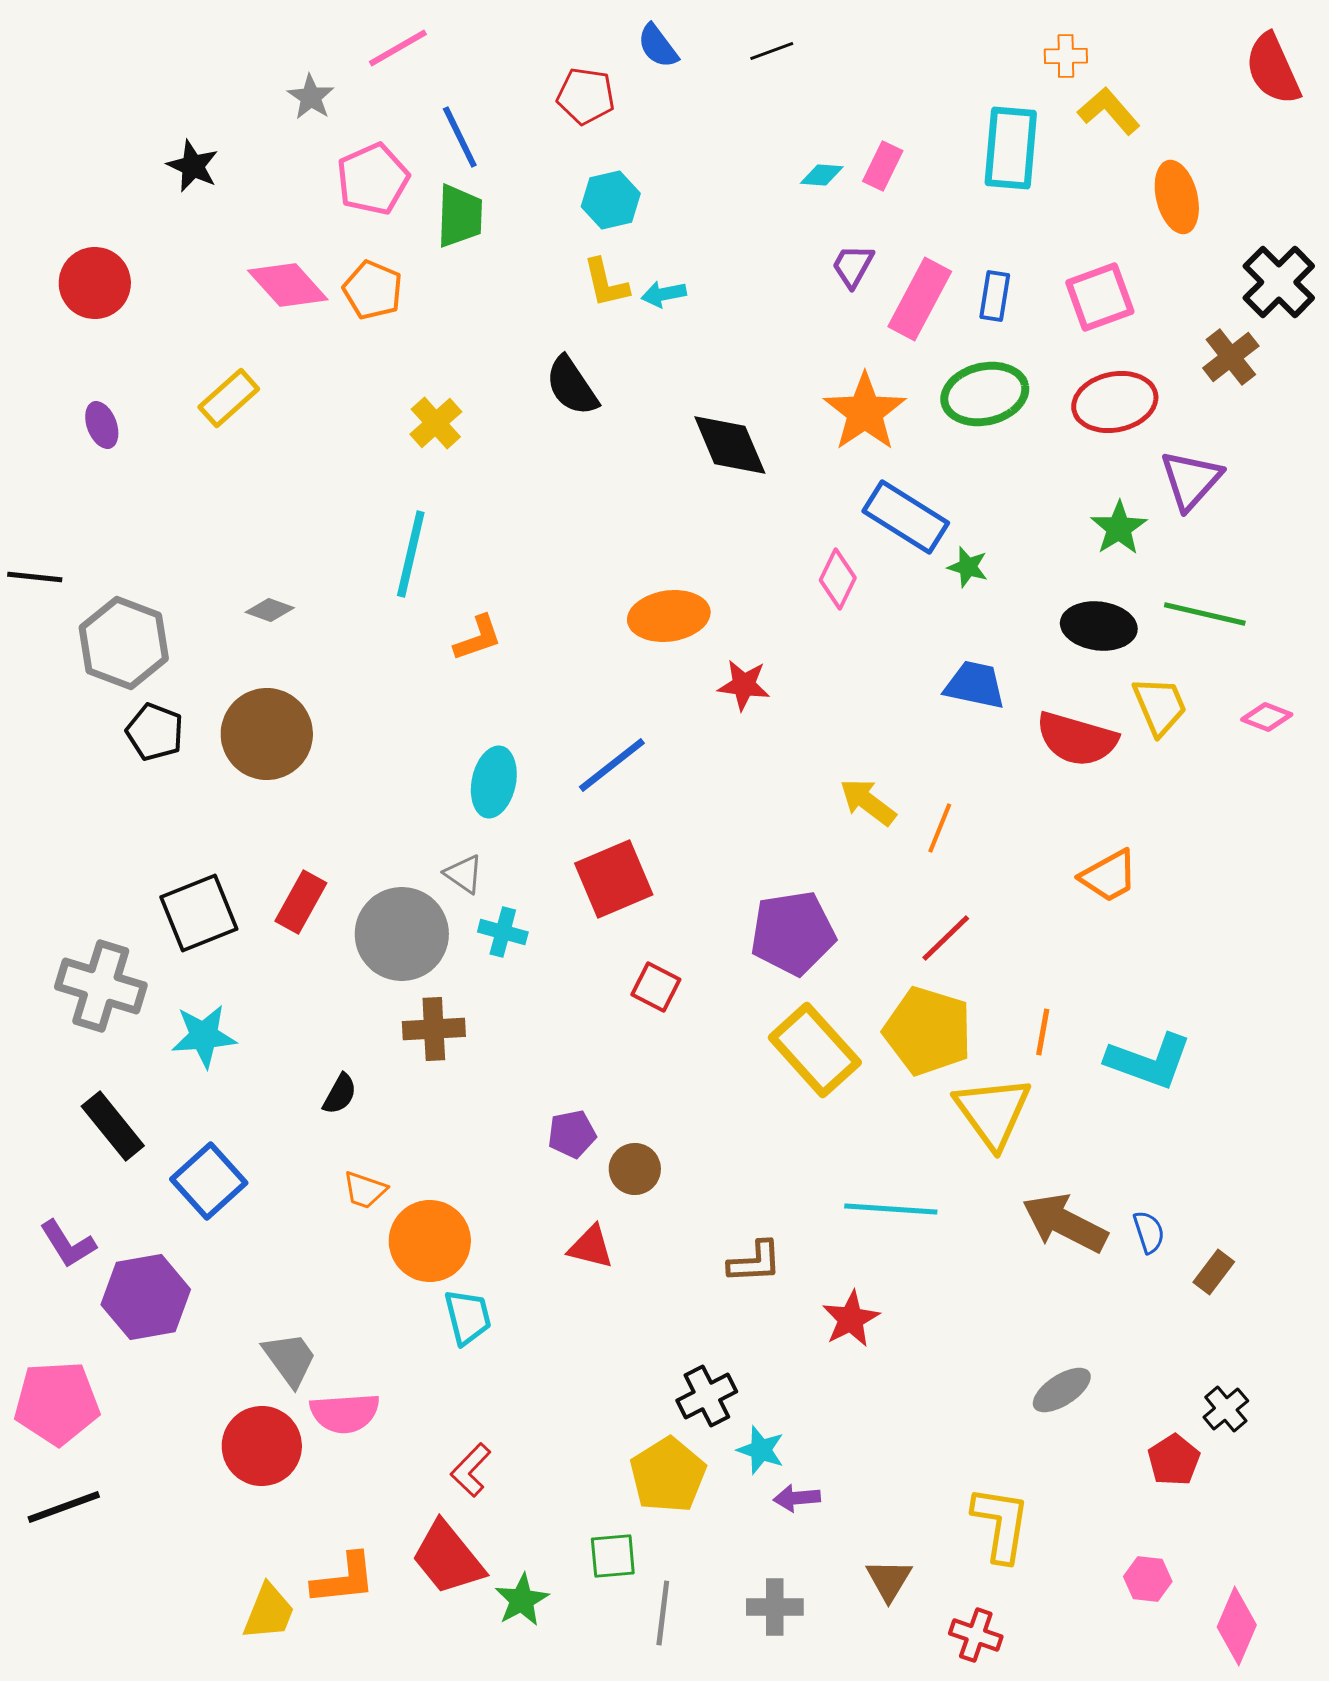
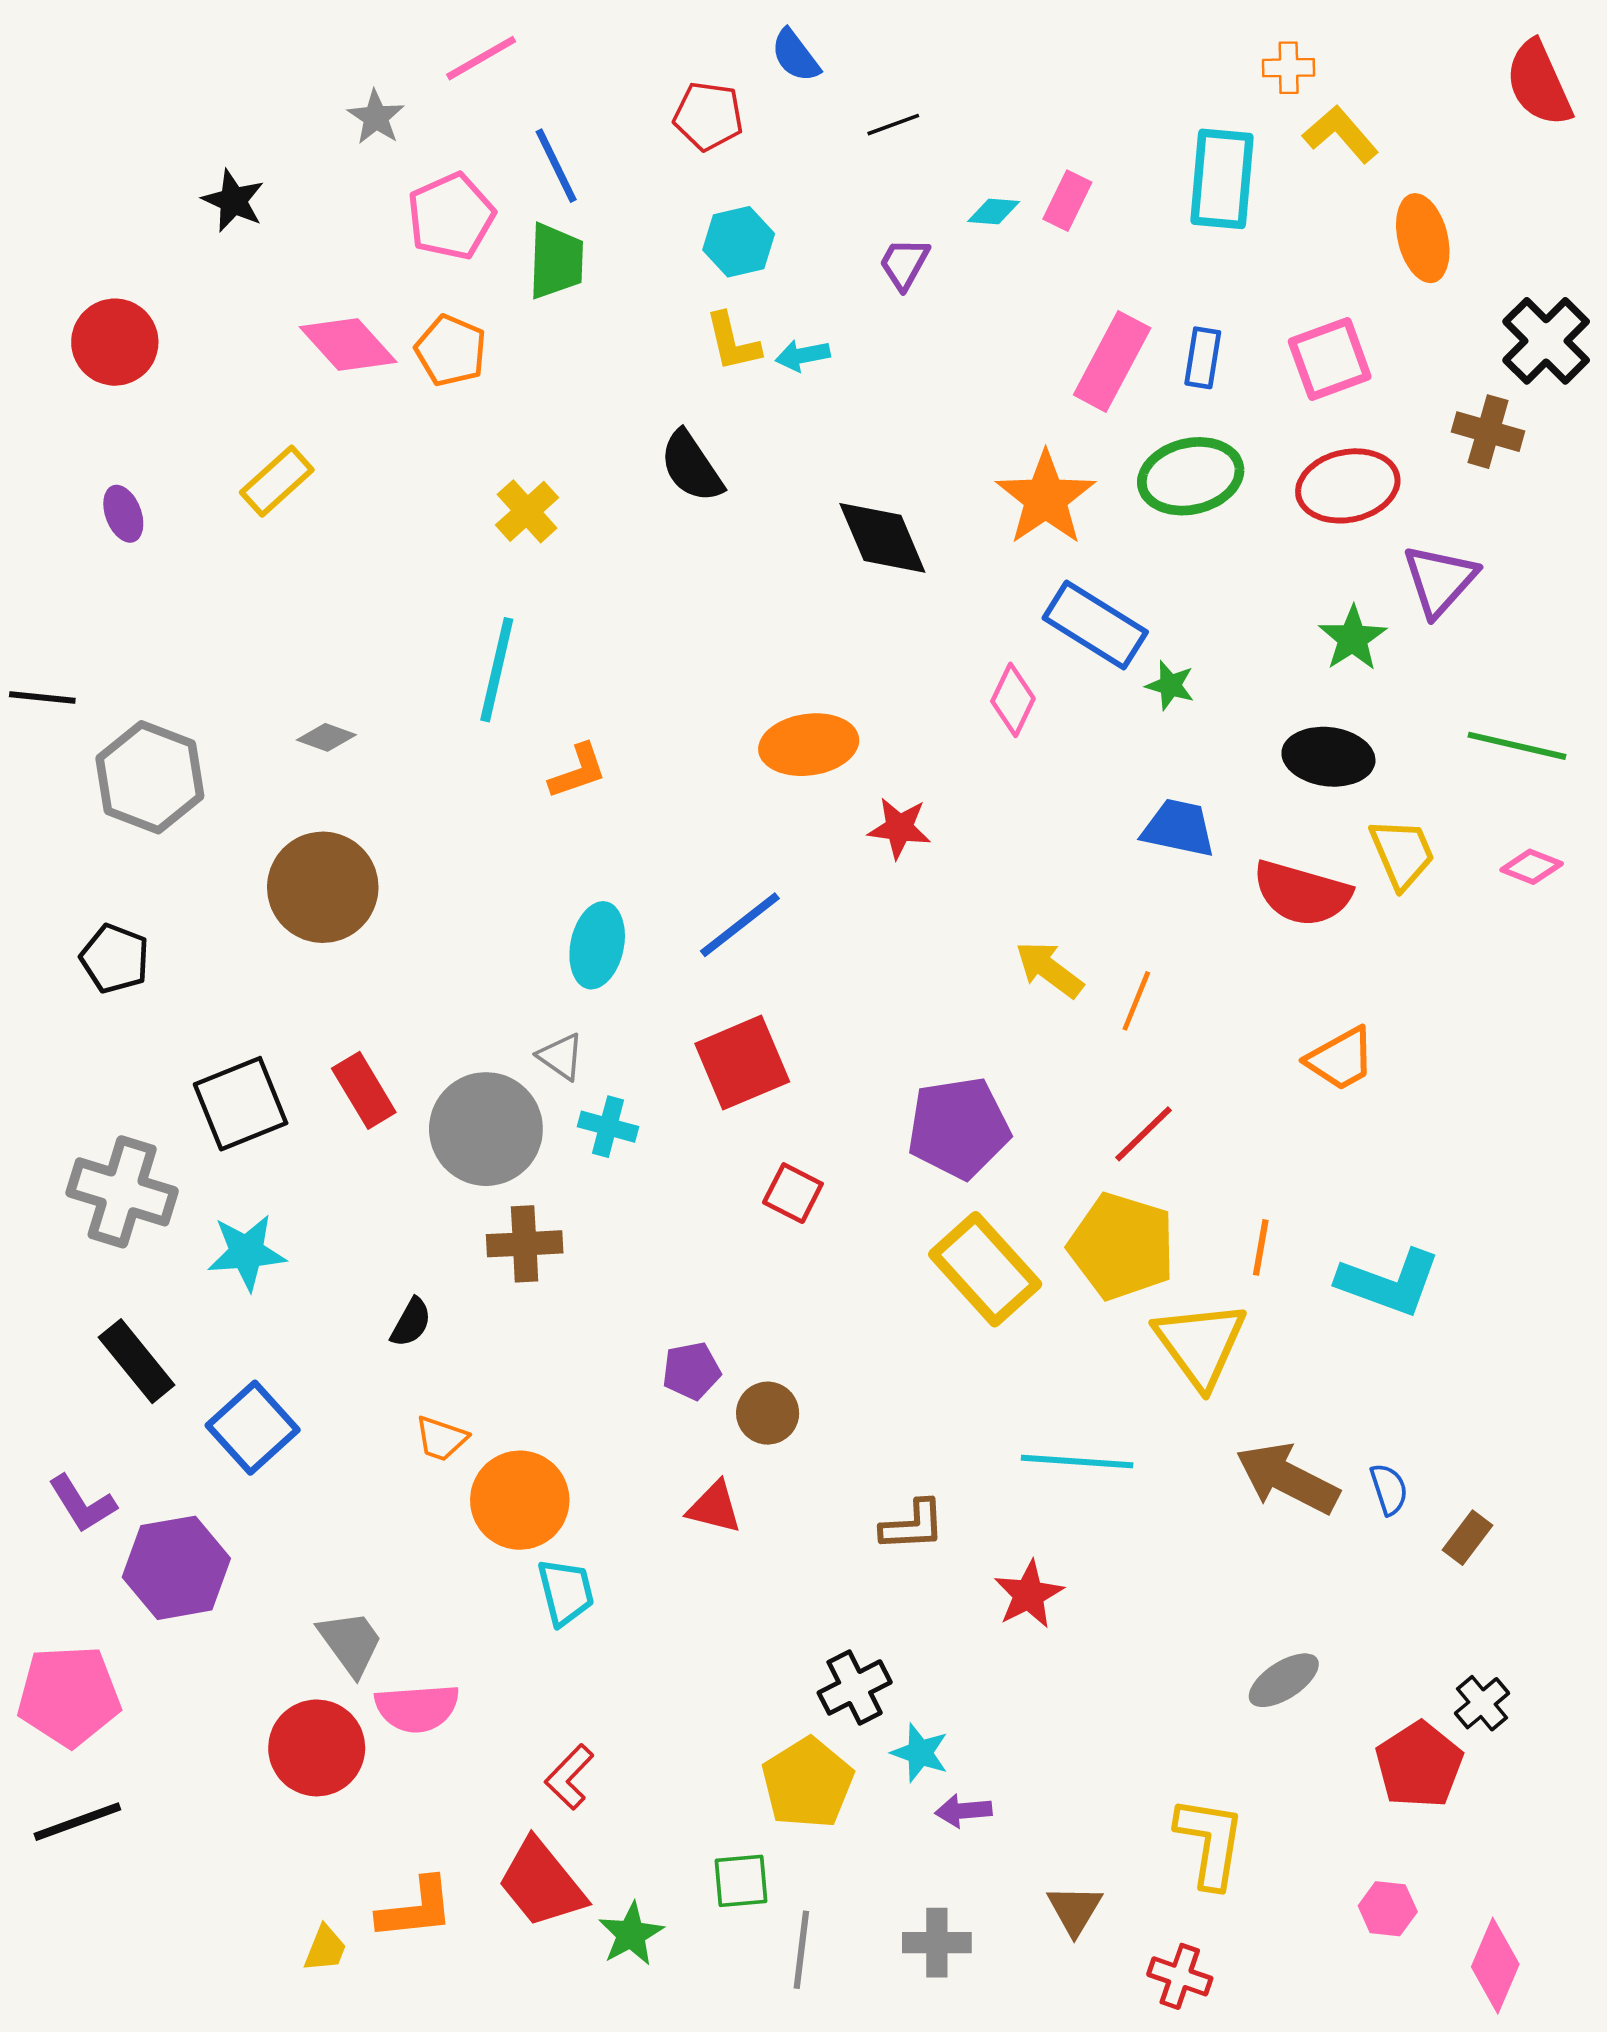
black line: (772, 51) -> (893, 125), moved
purple trapezoid: (853, 266) -> (904, 264), moved
brown cross: (1231, 357) -> (1488, 432), turned -36
green line: (1205, 614) -> (1517, 746), moved
black pentagon: (155, 732) -> (115, 959), moved
red rectangle: (301, 902) -> (364, 1090), turned -60
red pentagon: (1174, 1460) -> (1419, 1765), size x1.4
yellow trapezoid: (269, 1612) -> (325, 1949), size x0.7

